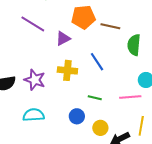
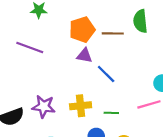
purple triangle: (63, 38) -> (85, 56), moved, turned 49
green semicircle: (134, 45) -> (140, 21), moved
yellow cross: (67, 70) -> (81, 106), moved

